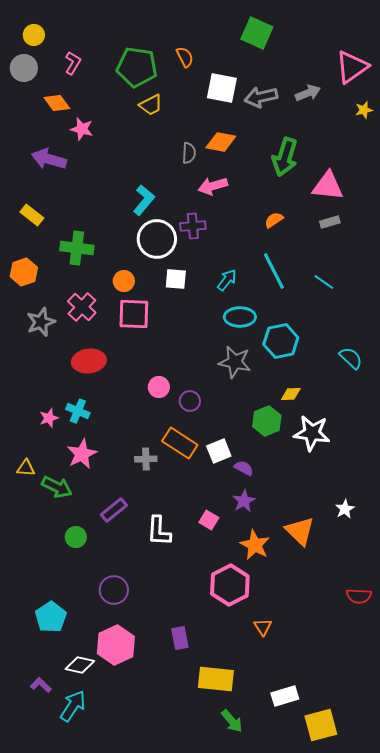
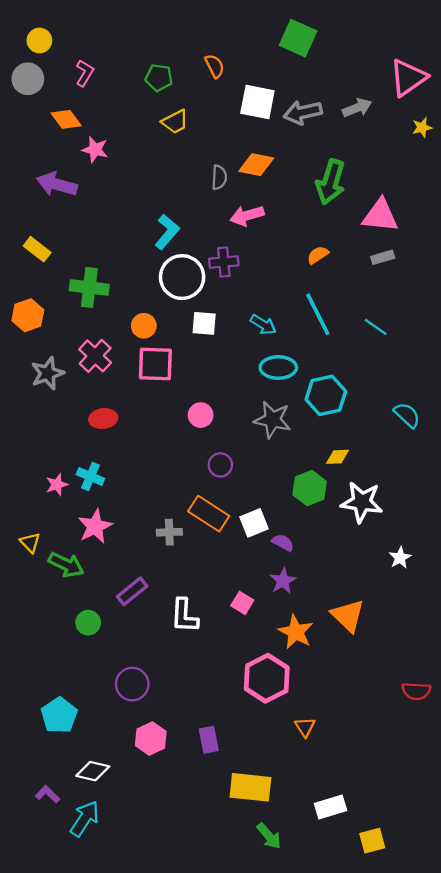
green pentagon: (137, 67) -> (159, 78), size x0.6
cyan arrow: (227, 280) -> (263, 325), turned 85
red ellipse: (89, 361) -> (103, 419), size x0.7
pink circle: (159, 387) -> (201, 415), moved
yellow triangle: (26, 468) -> (30, 543), turned 42
white star: (345, 509) -> (400, 558), moved
pink hexagon: (116, 645) -> (151, 739), moved, size x0.7
yellow square: (321, 725) -> (372, 841), size x0.7

